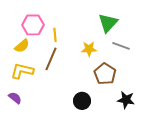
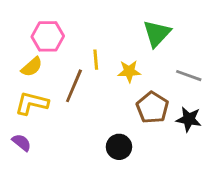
yellow line: (55, 35) -> (96, 60), moved
gray line: (121, 46) -> (189, 76), moved
black star: (126, 100) -> (189, 119), moved

